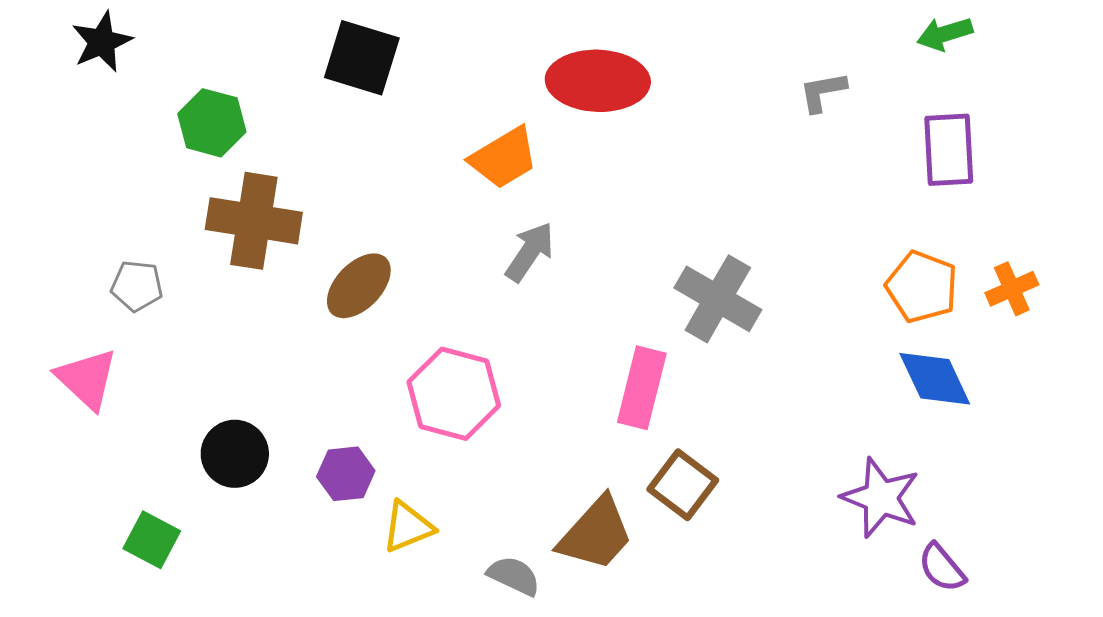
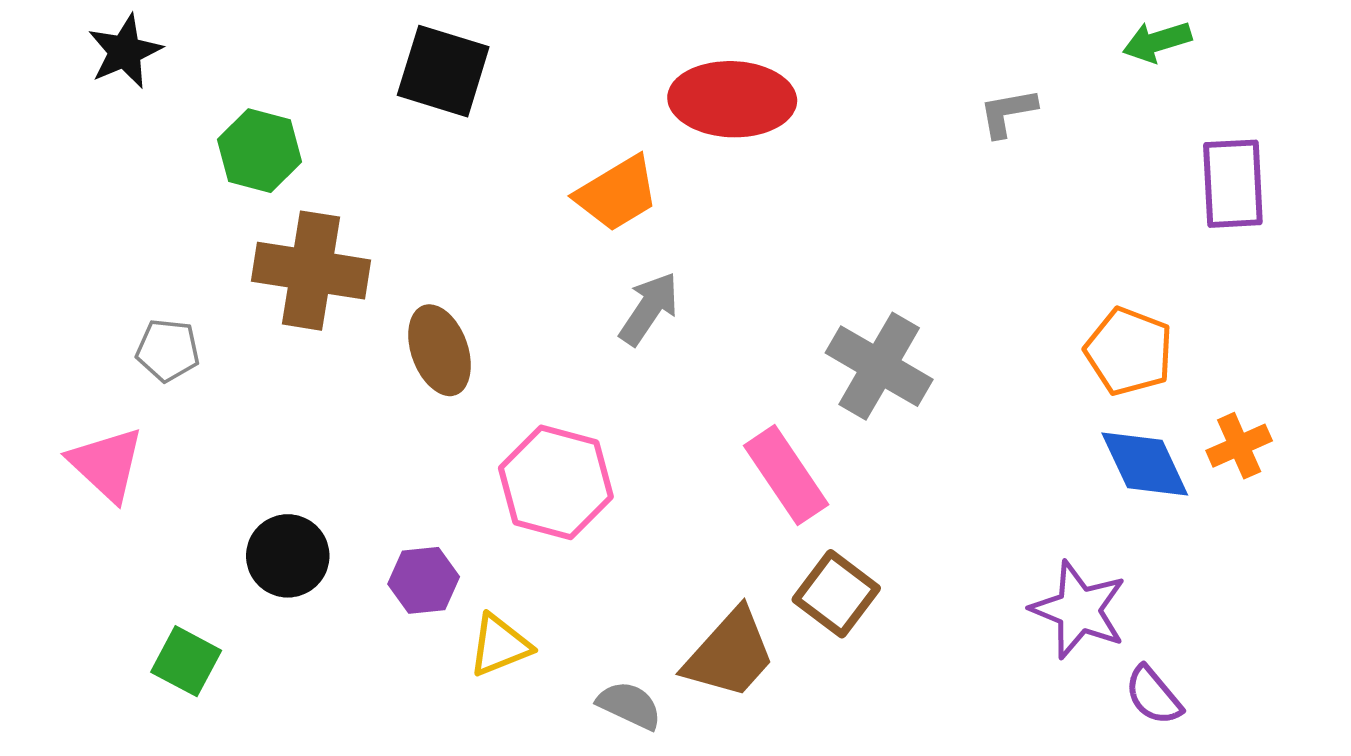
purple rectangle: (949, 150) -> (1233, 184), moved
brown ellipse: (359, 286) -> (440, 350), turned -64
orange cross: (1012, 289) -> (1239, 446), moved
pink rectangle: (642, 388) -> (786, 475), turned -48

